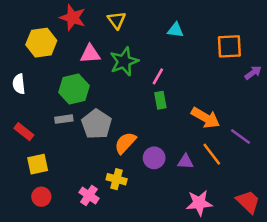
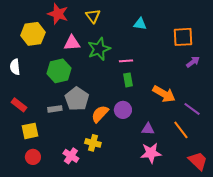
purple arrow: (253, 73) -> (193, 62), moved
pink line: (158, 76) -> (126, 61), turned 56
gray rectangle: (64, 119) -> (55, 109), moved
orange line: (212, 154) -> (181, 130), moved
purple circle: (154, 158) -> (123, 110), moved
pink star: (199, 203) -> (151, 153), moved

